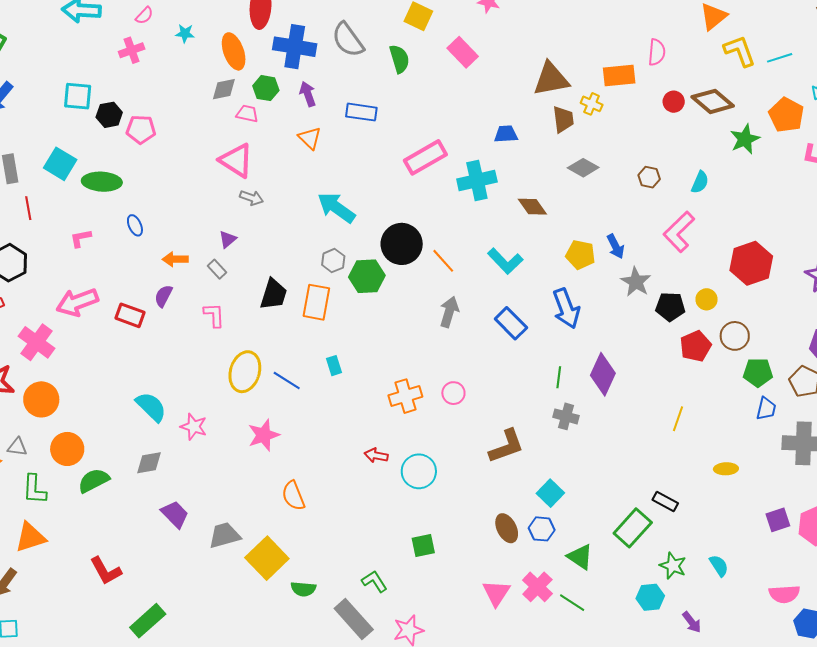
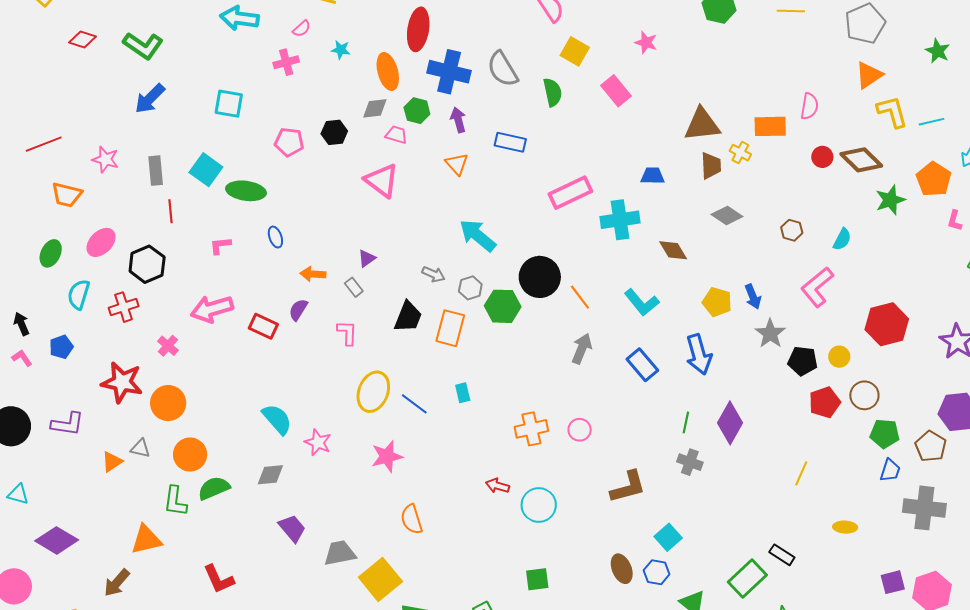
black hexagon: (109, 115) -> (334, 132), moved
gray arrow: (252, 198) -> (434, 274), moved
pink cross: (36, 342) -> (168, 346), size x0.6
green L-shape: (34, 489) -> (175, 501), moved

